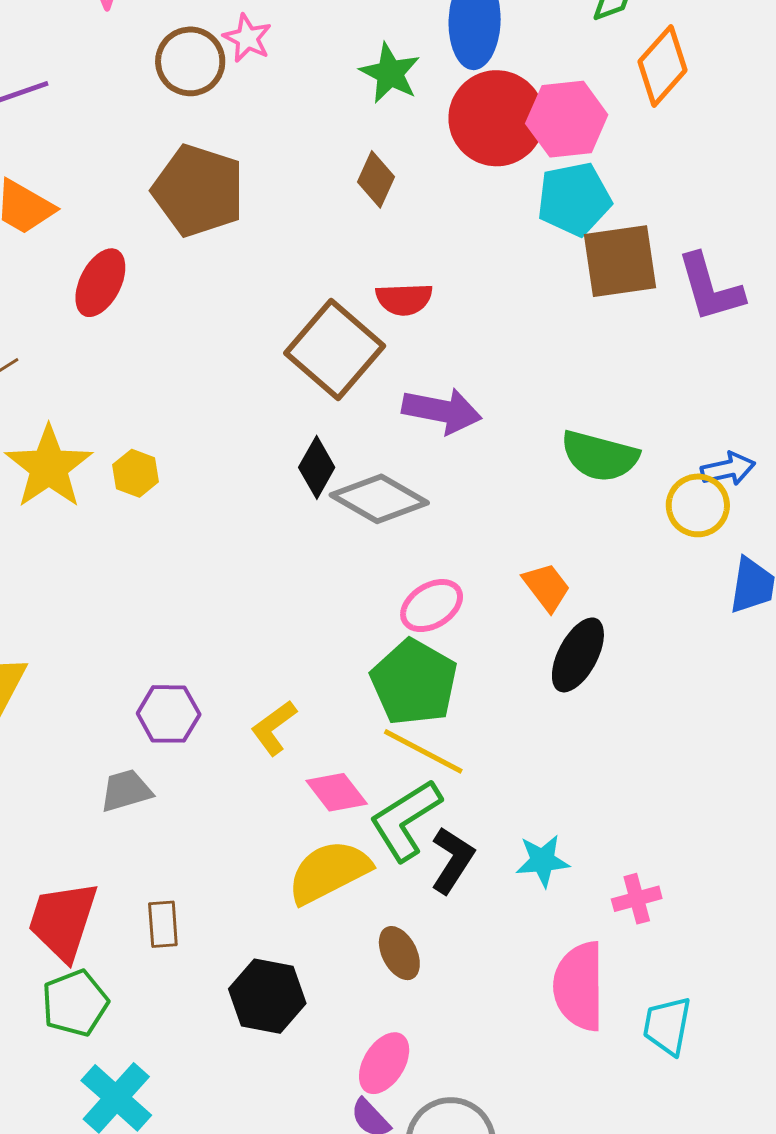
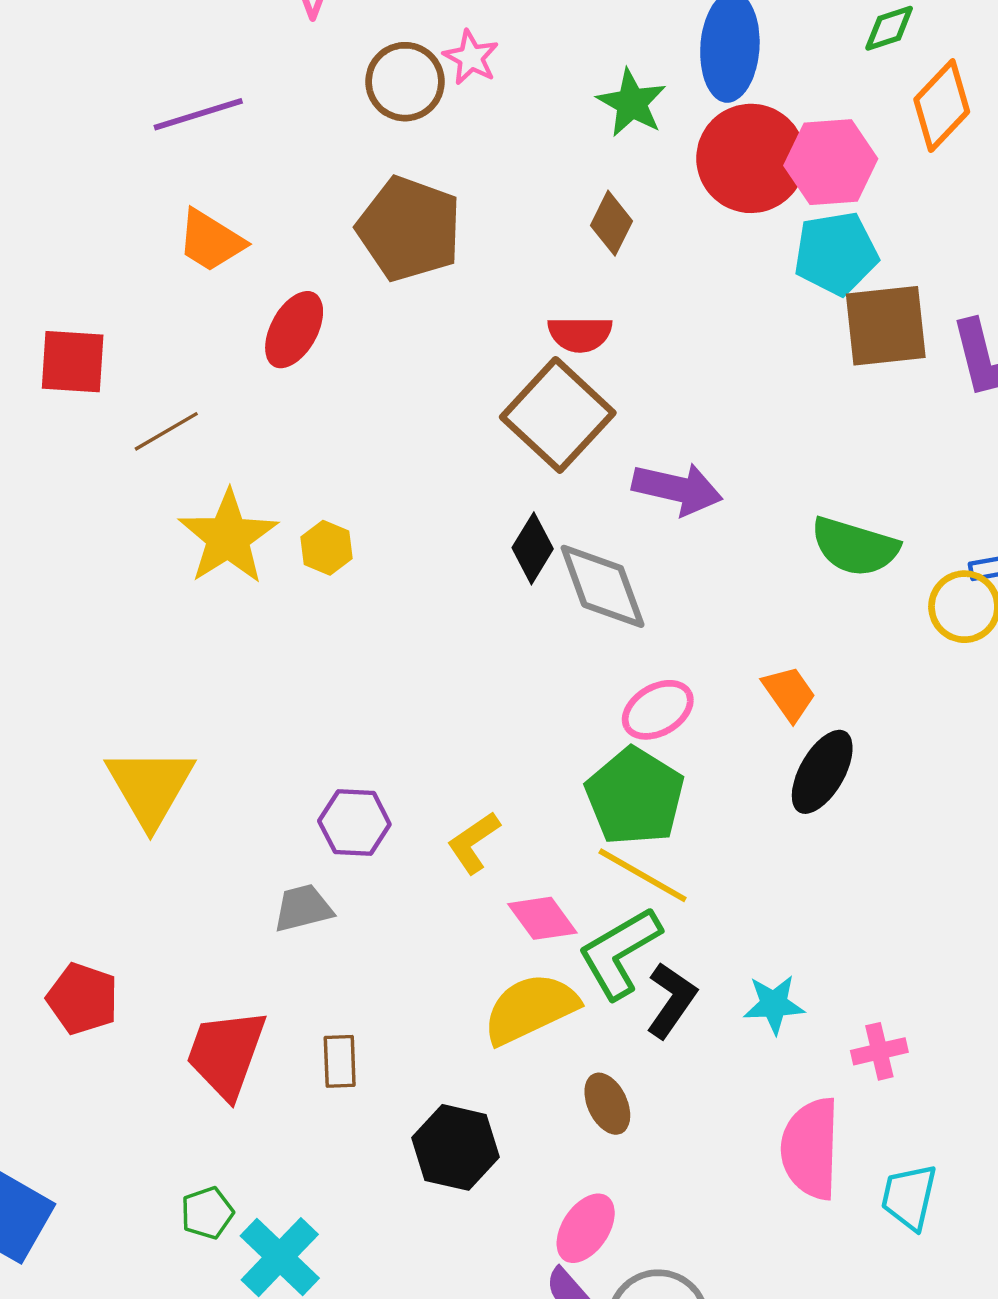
red semicircle: (404, 299) -> (580, 334), moved
gray diamond: (379, 499) -> (603, 586), turned 38
green pentagon: (75, 1003) -> (207, 1213), moved, size x0.7

